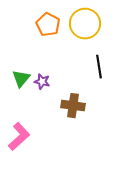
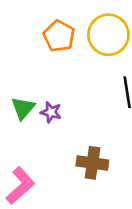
brown cross: (73, 106) -> (92, 163), moved

